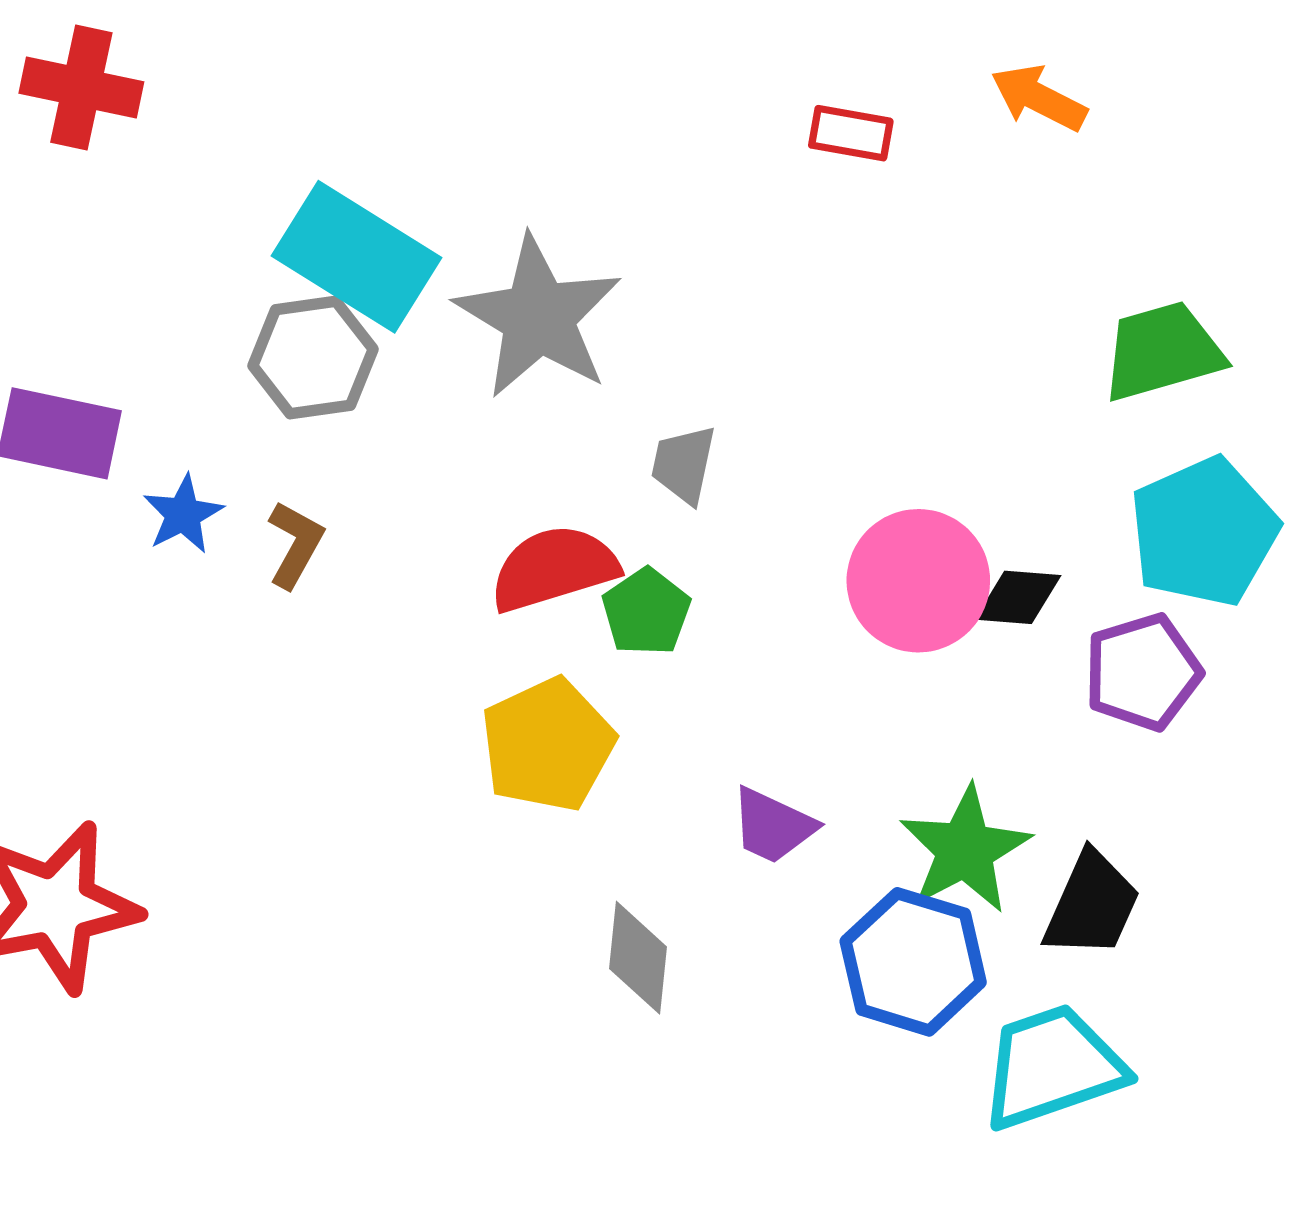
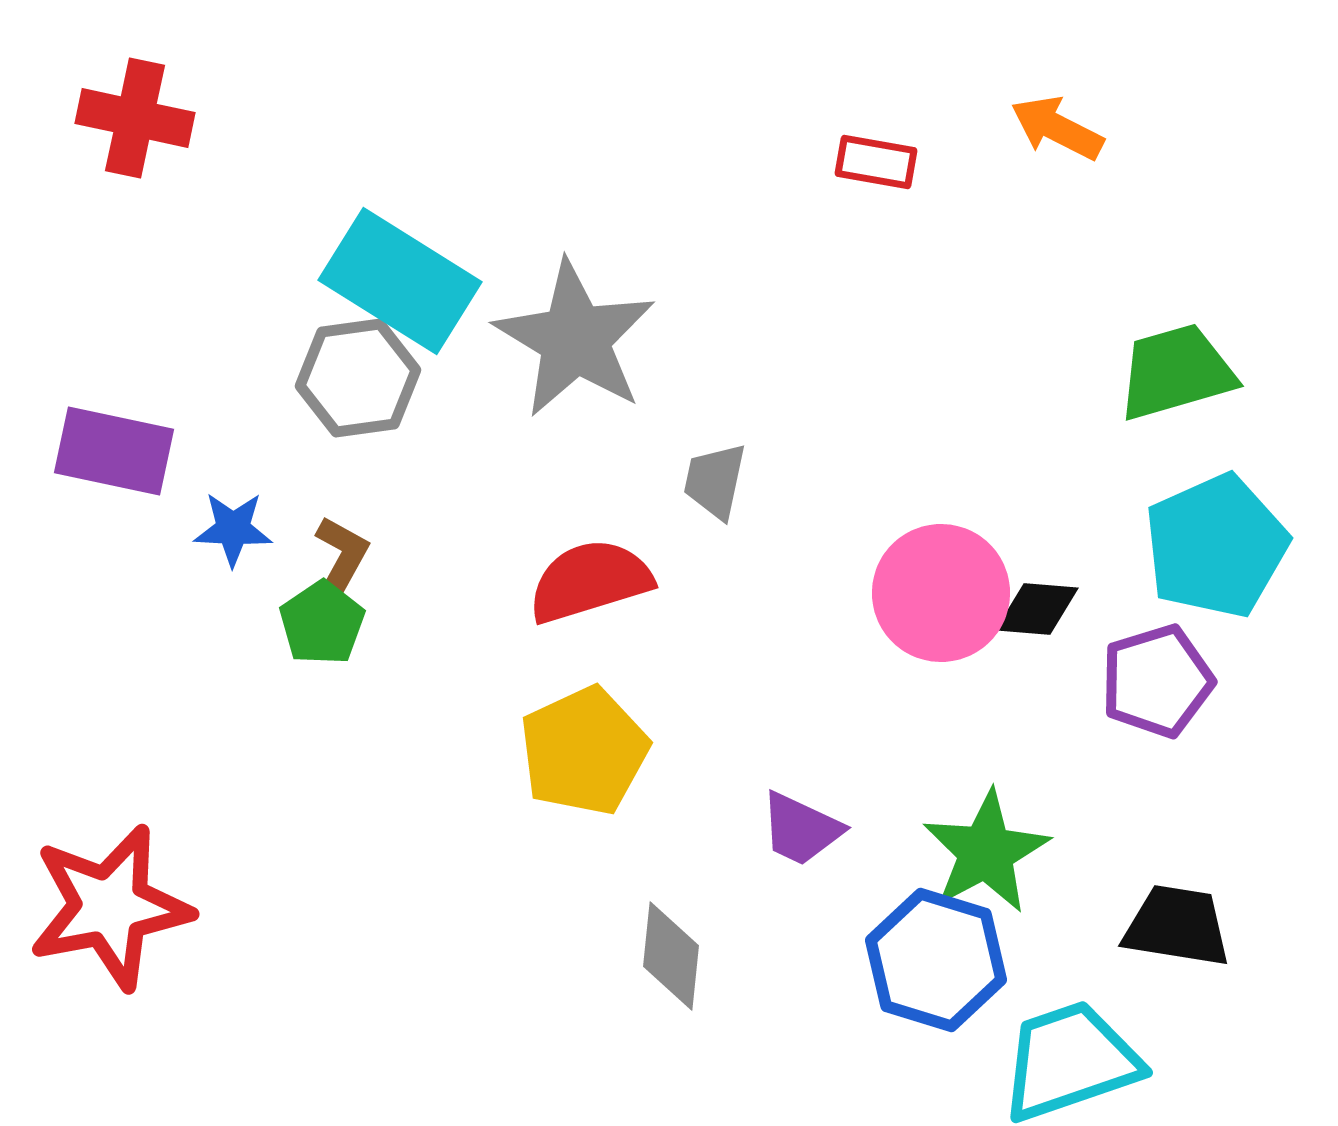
blue star: (183, 514) -> (233, 529), turned 30
green pentagon: (646, 612) -> (322, 623), moved
black trapezoid: (1092, 905) -> (1177, 926), moved, turned -105

